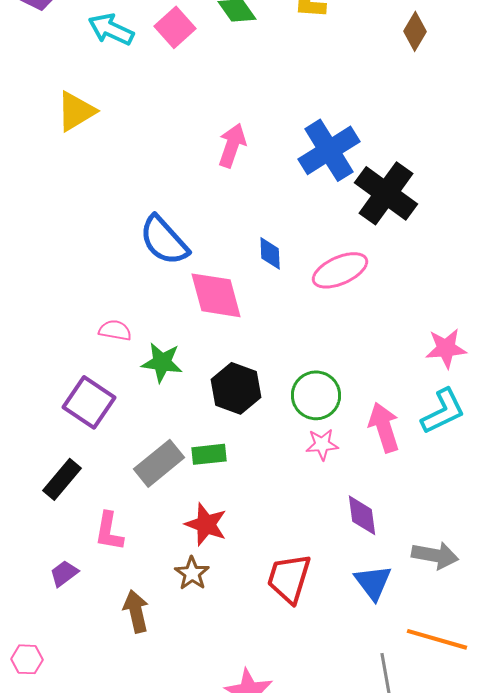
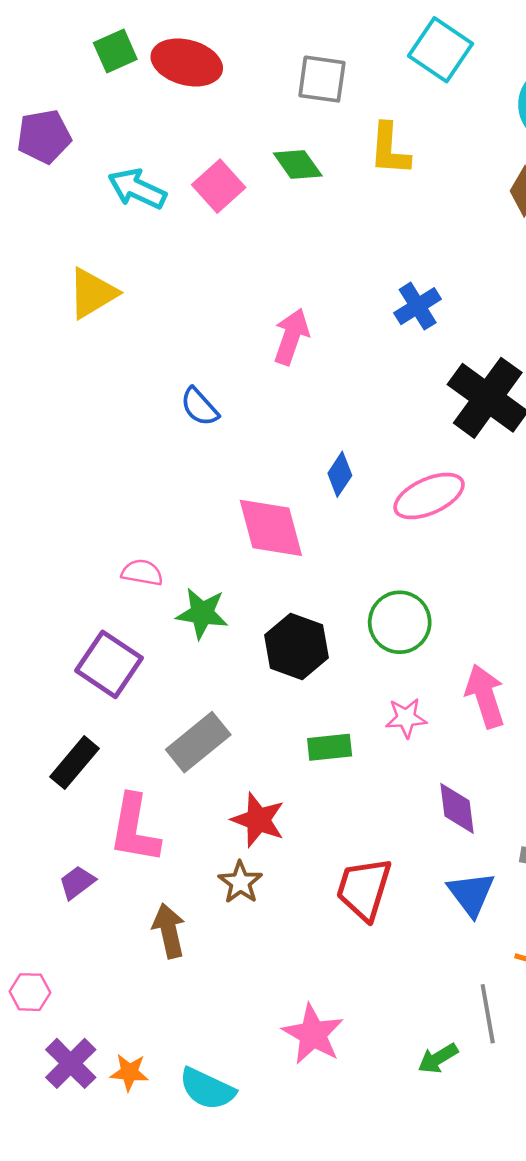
blue cross: (329, 150) -> (418, 306), moved, size x0.6
blue semicircle: (164, 240) -> (200, 407), moved, size x0.6
blue diamond: (270, 253) -> (340, 474), turned 36
green circle: (316, 395) -> (400, 622), moved
green rectangle: (209, 454) -> (330, 747), moved
pink L-shape: (109, 531) -> (134, 829), size x1.4

